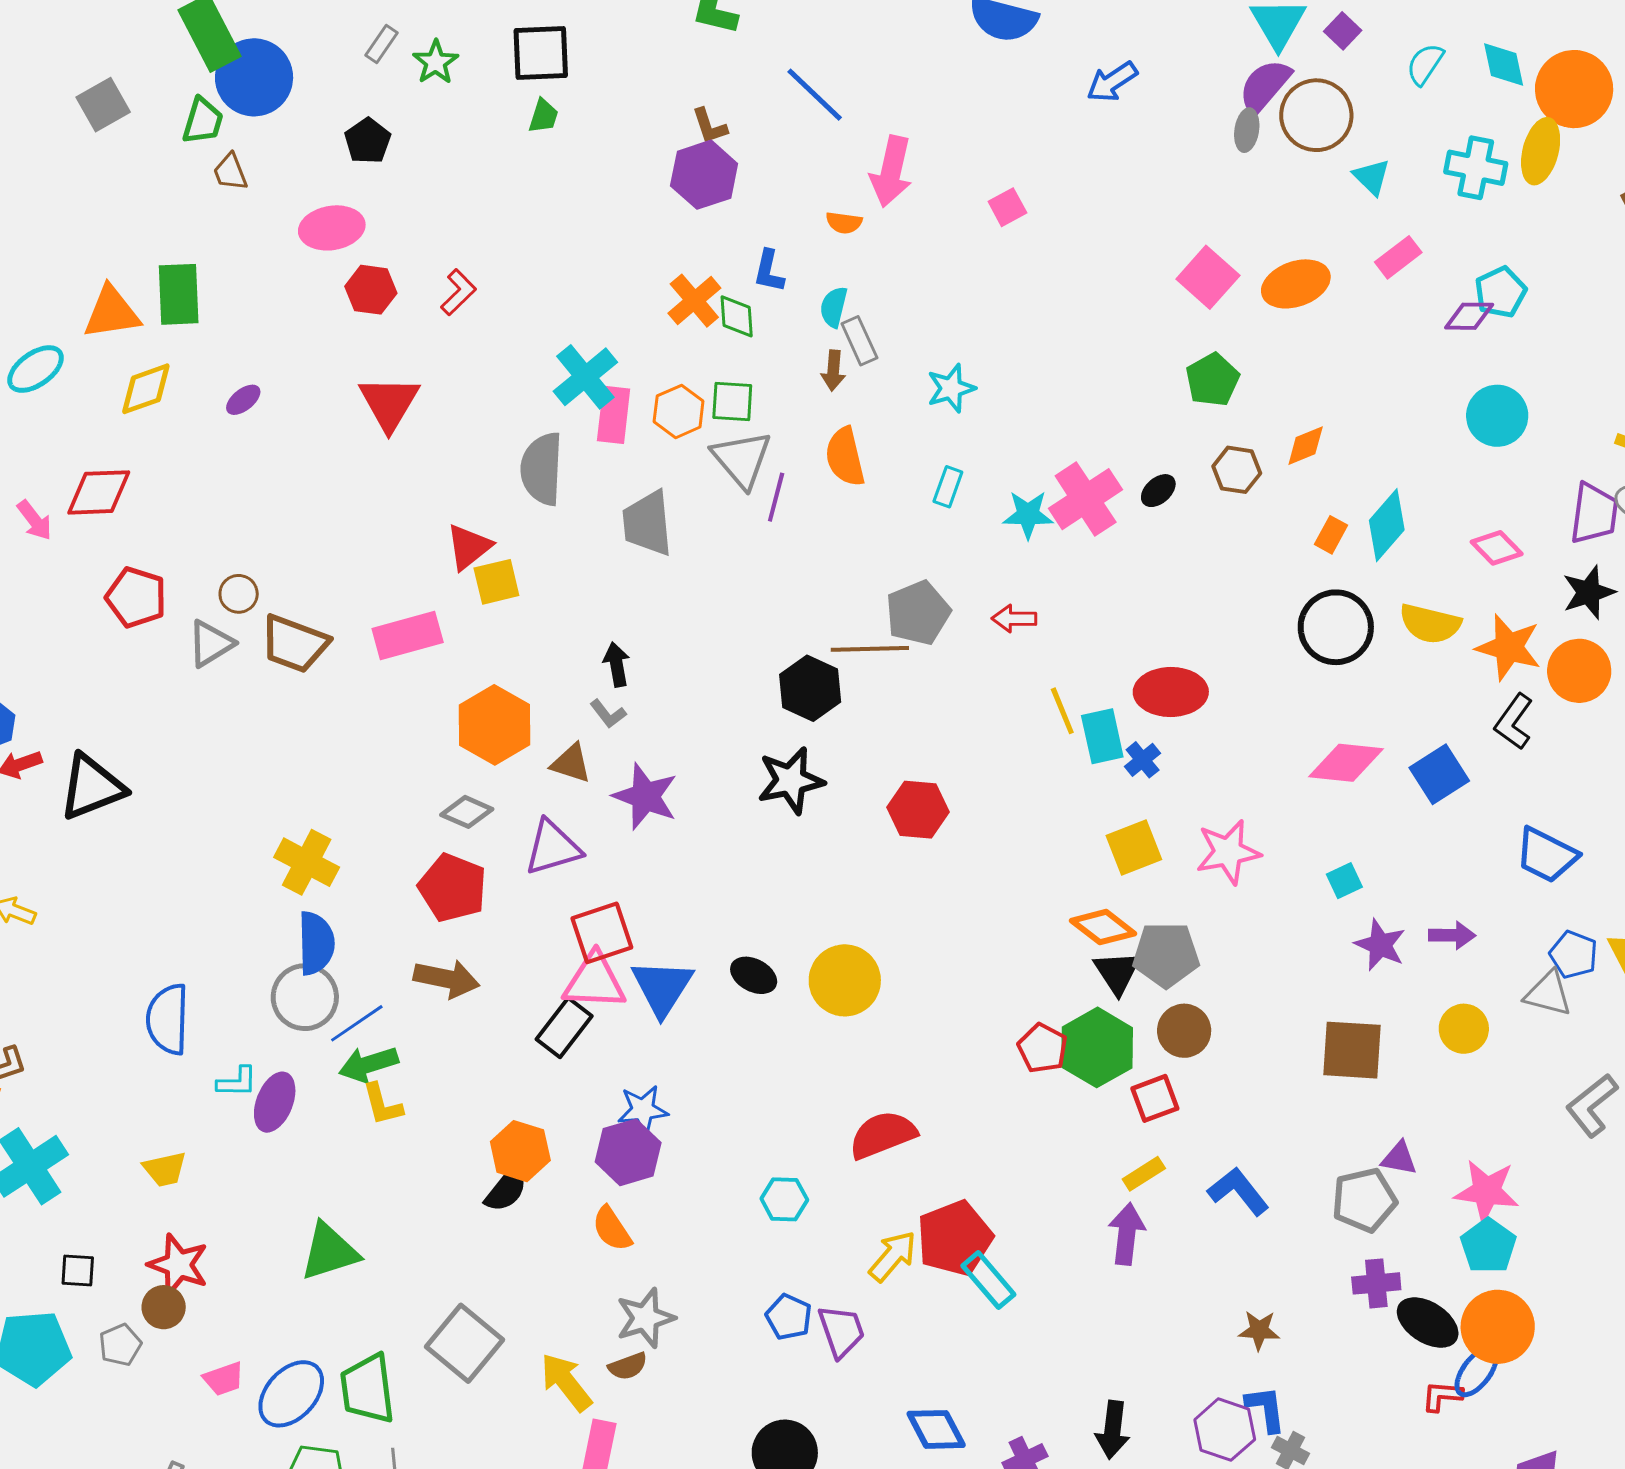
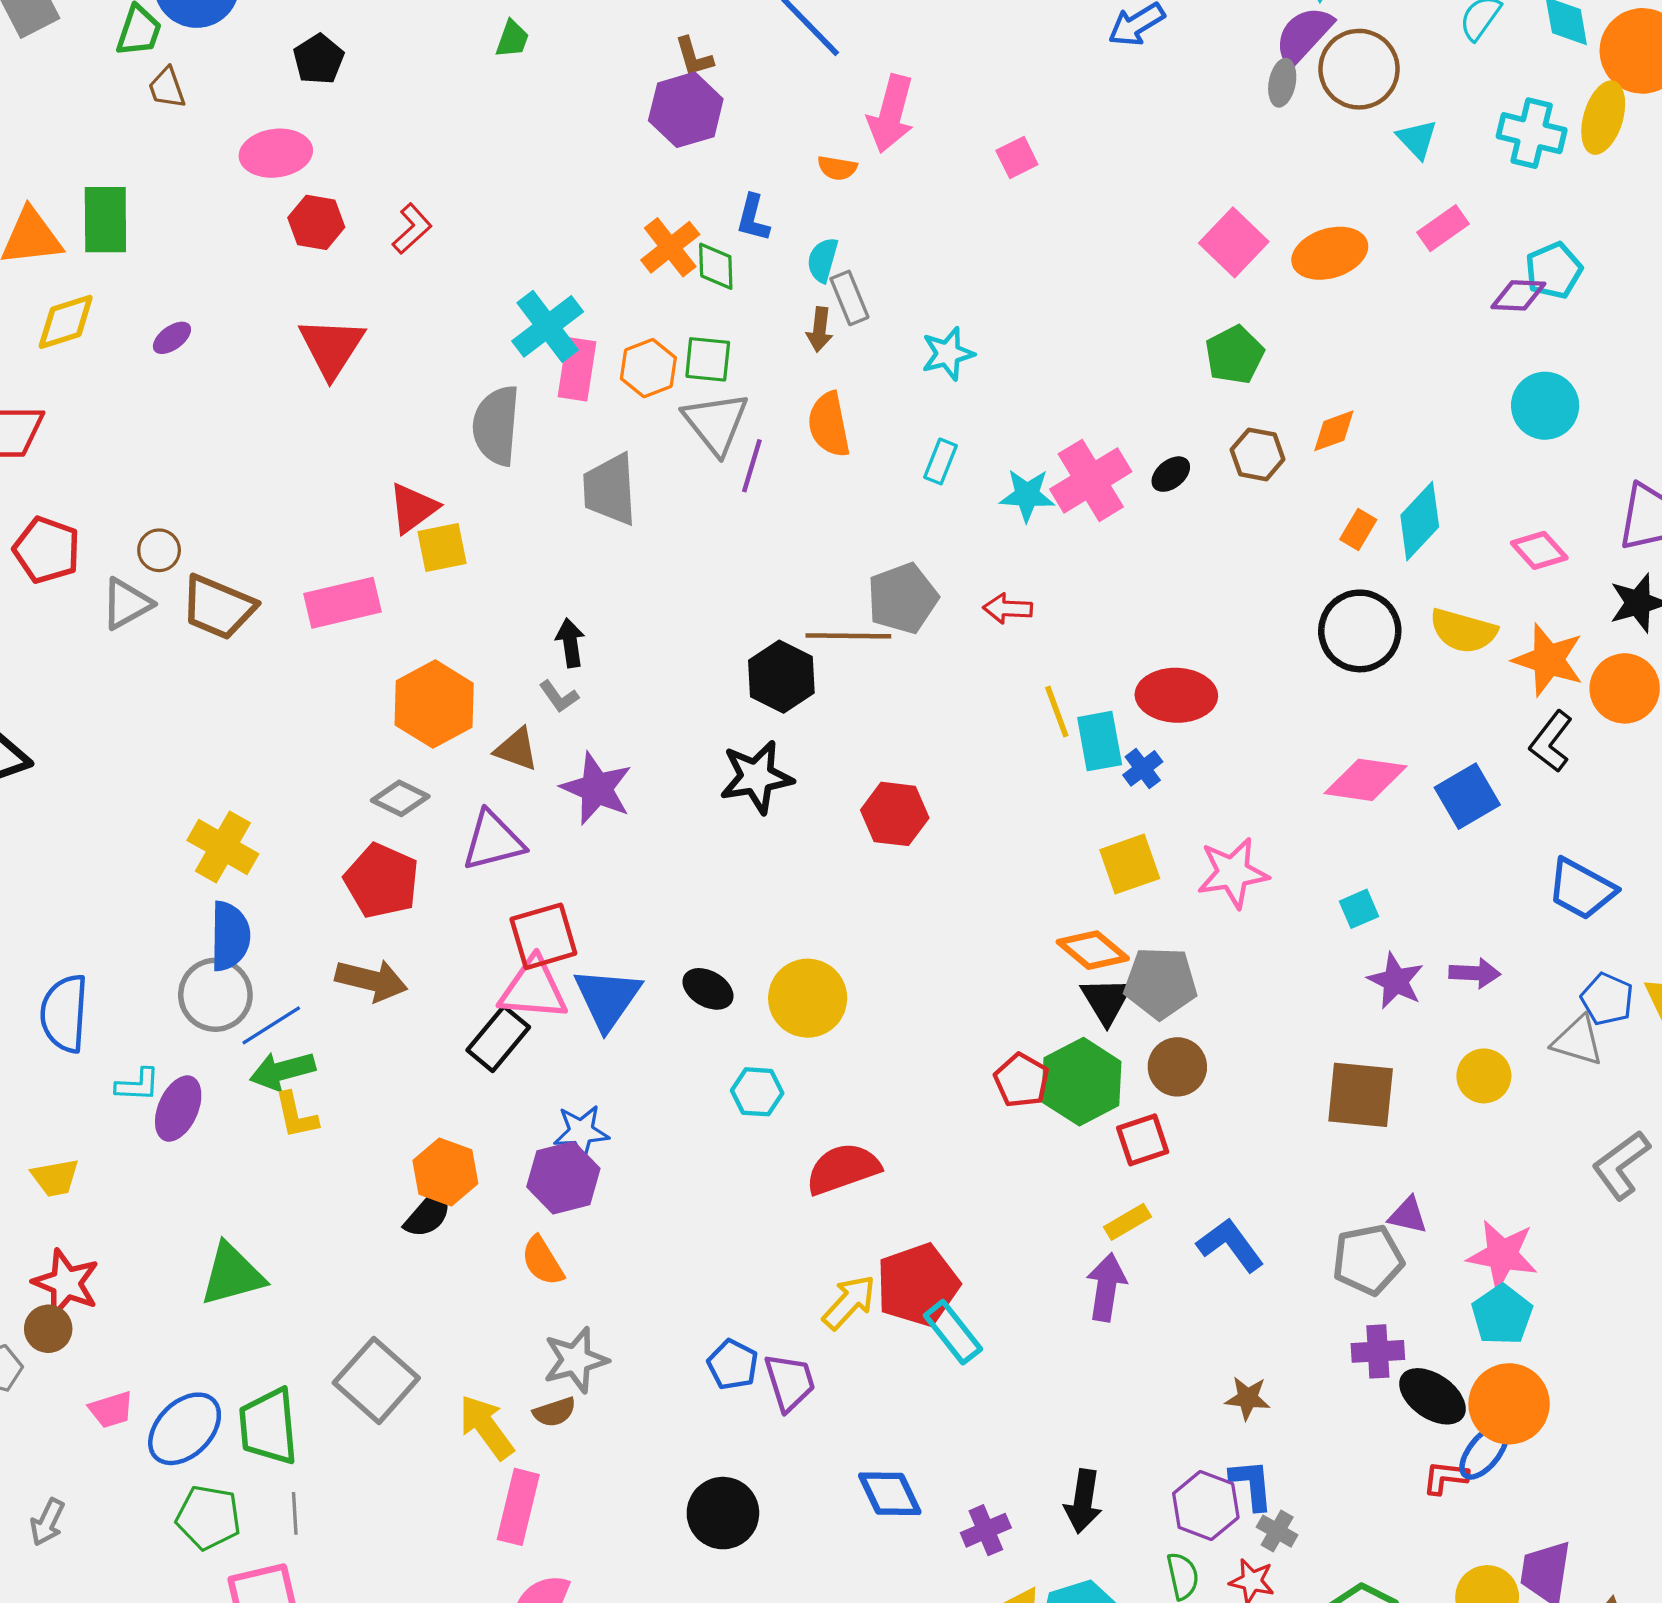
cyan hexagon: (784, 1199) -> (757, 1092), moved

